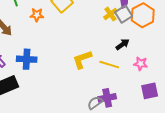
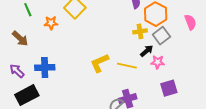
yellow cross: (110, 14) -> (140, 31), moved, turned 32
gray square: (124, 14) -> (161, 36), moved
black arrow: (122, 44) -> (147, 51), moved

